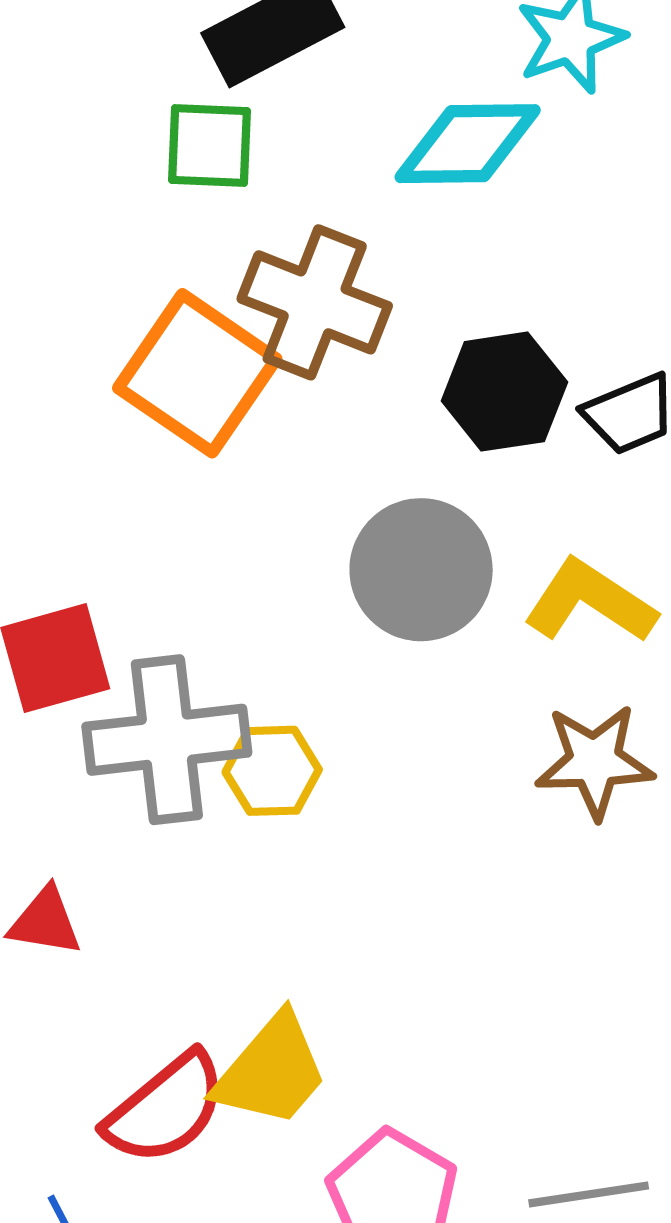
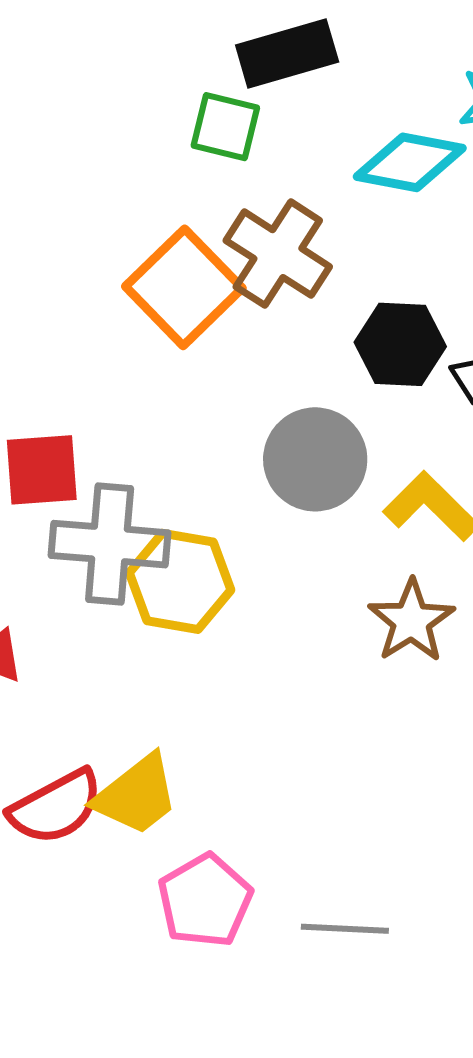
brown star: (595, 761) -> (411, 621), turned 30
yellow hexagon: (272, 771) -> (180, 581), size x1.5

